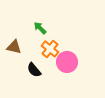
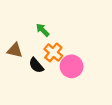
black semicircle: (34, 70) -> (36, 65), moved

